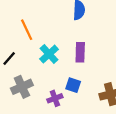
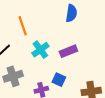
purple rectangle: (80, 52) -> (68, 51), turned 60

